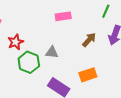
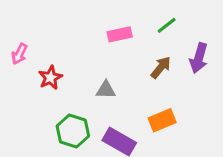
green line: (106, 11) -> (167, 25), moved, turned 32
green hexagon: (29, 62) -> (73, 131), moved

